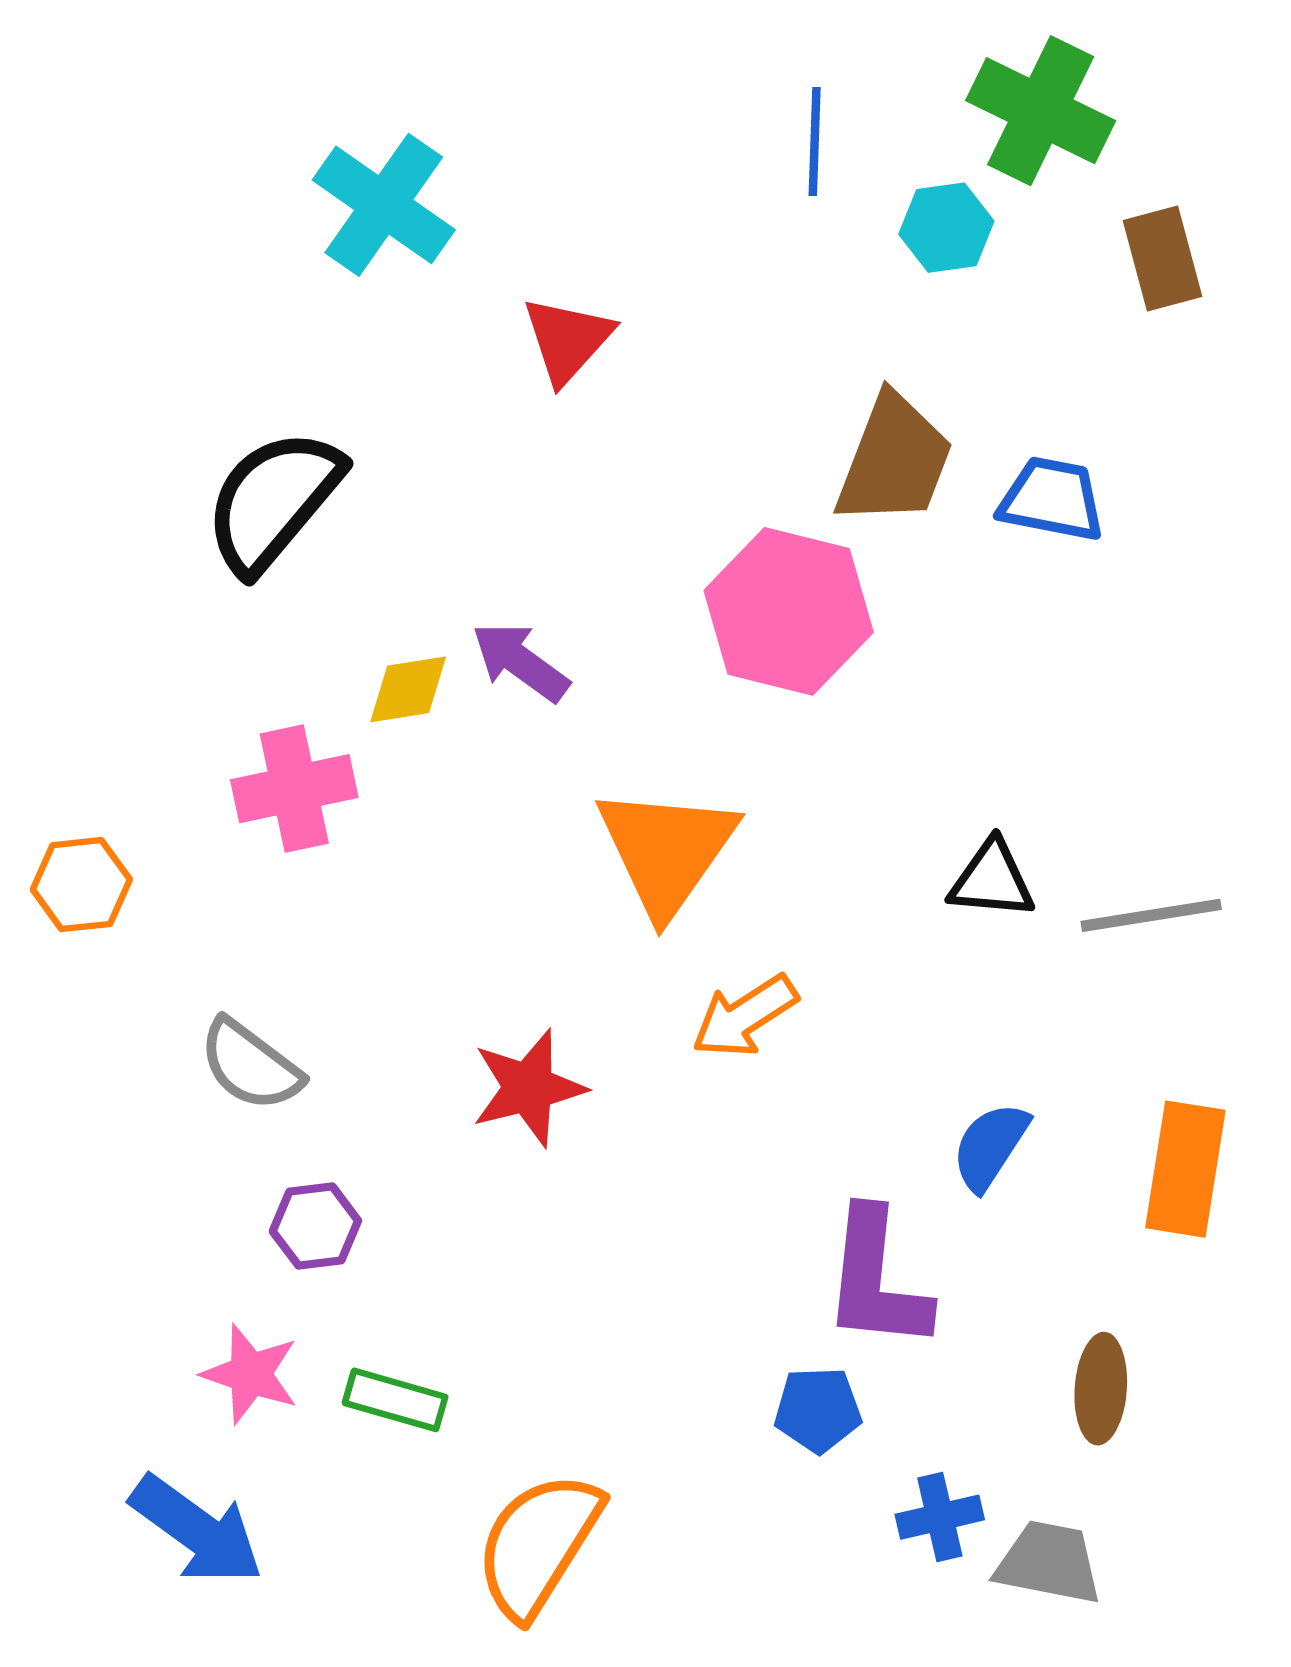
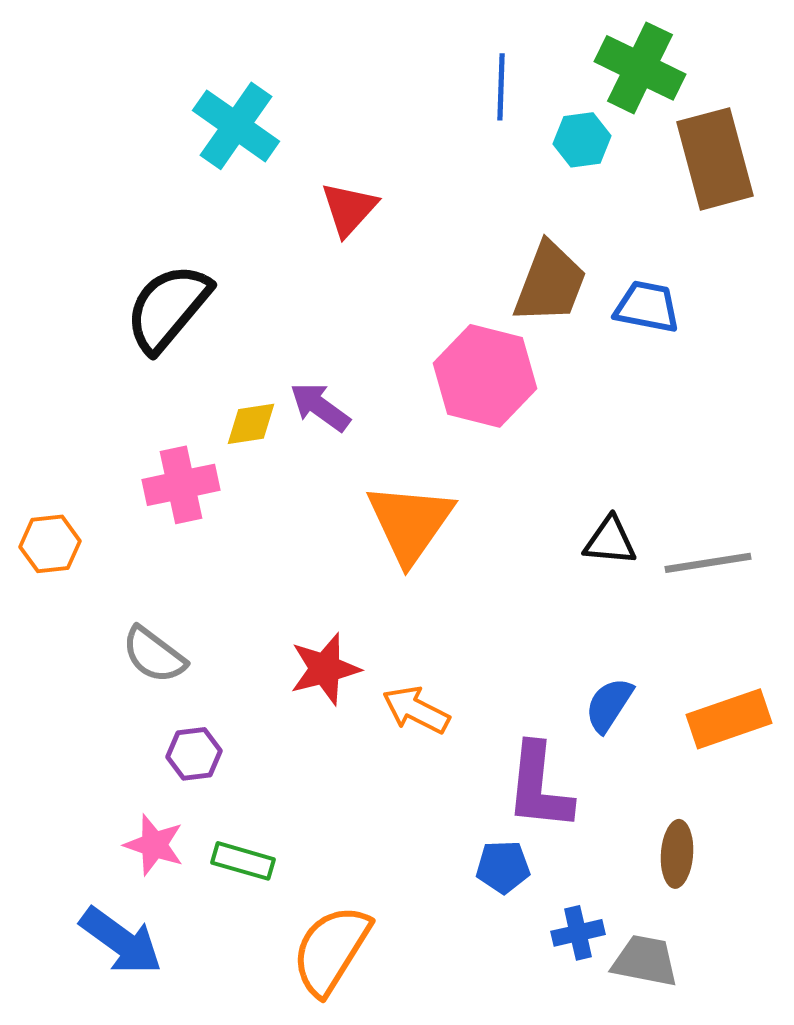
brown rectangle: (1163, 259) -> (715, 159), size x1.6
orange arrow: (745, 1016) -> (416, 710), moved, turned 60
orange rectangle: (1185, 1169) -> (729, 719), turned 62

